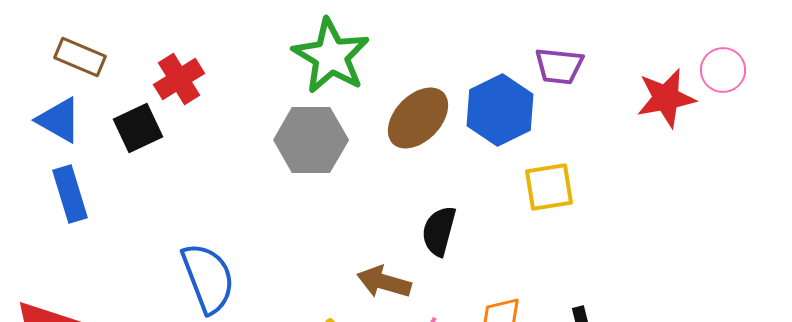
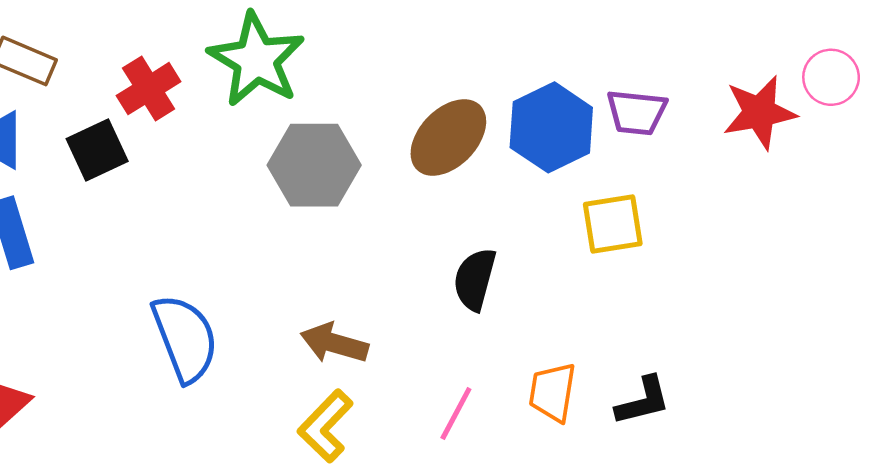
green star: (331, 56) -> (256, 60), moved
purple trapezoid: (559, 66) -> (637, 112), moved
brown arrow: (384, 282) -> (334, 343), moved

